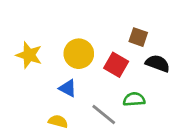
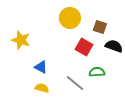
yellow circle: (79, 54) -> (70, 18), moved
blue triangle: (68, 88) -> (41, 67), moved

